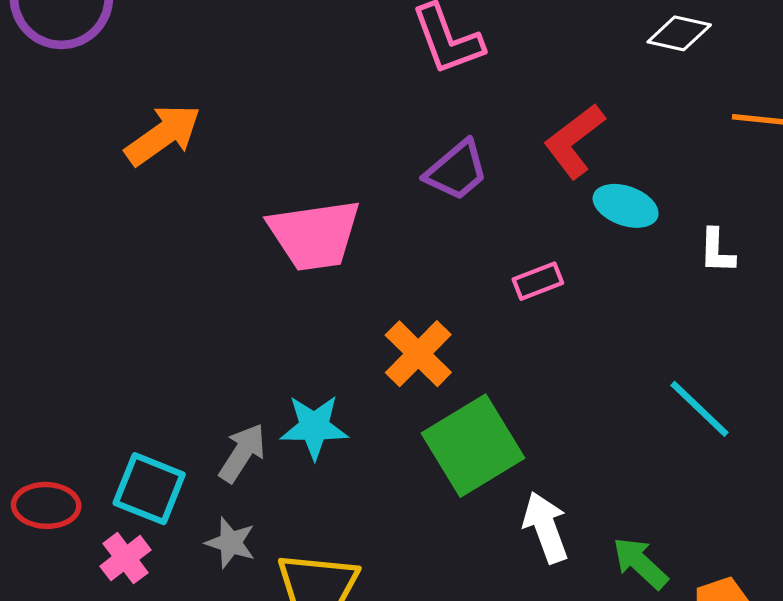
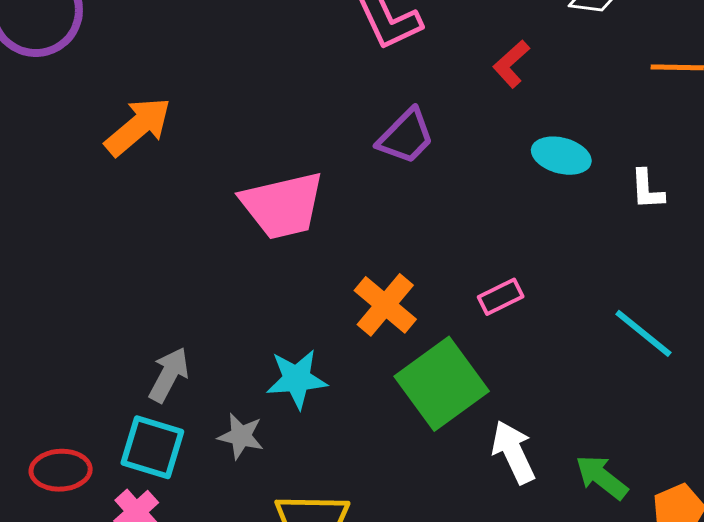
red L-shape: (574, 141) -> (511, 64), moved, size x0.7
pink rectangle: (538, 281) -> (501, 297), moved
gray arrow: (242, 453) -> (169, 375), moved
gray star: (231, 543) -> (241, 436), moved

